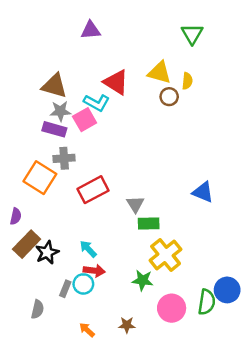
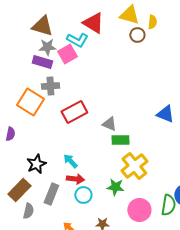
gray triangle: (135, 204) -> (109, 124), turned -35
brown rectangle: (27, 244) -> (19, 190), moved
cyan circle: (83, 284) -> (83, 195), moved
gray rectangle: (65, 289) -> (51, 194), size x1.5

